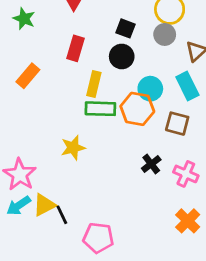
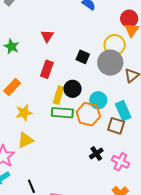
gray circle: (165, 34) -> (110, 63), size x1.6
black circle: (122, 56) -> (73, 89), moved
cyan rectangle: (187, 86) -> (123, 111), moved
yellow star: (73, 148) -> (24, 113), moved
yellow triangle: (44, 205) -> (25, 140), moved

